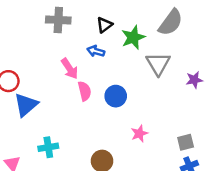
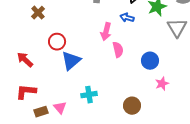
pink arrow: (70, 69) -> (106, 32), turned 48
blue circle: (116, 96) -> (150, 61), moved

